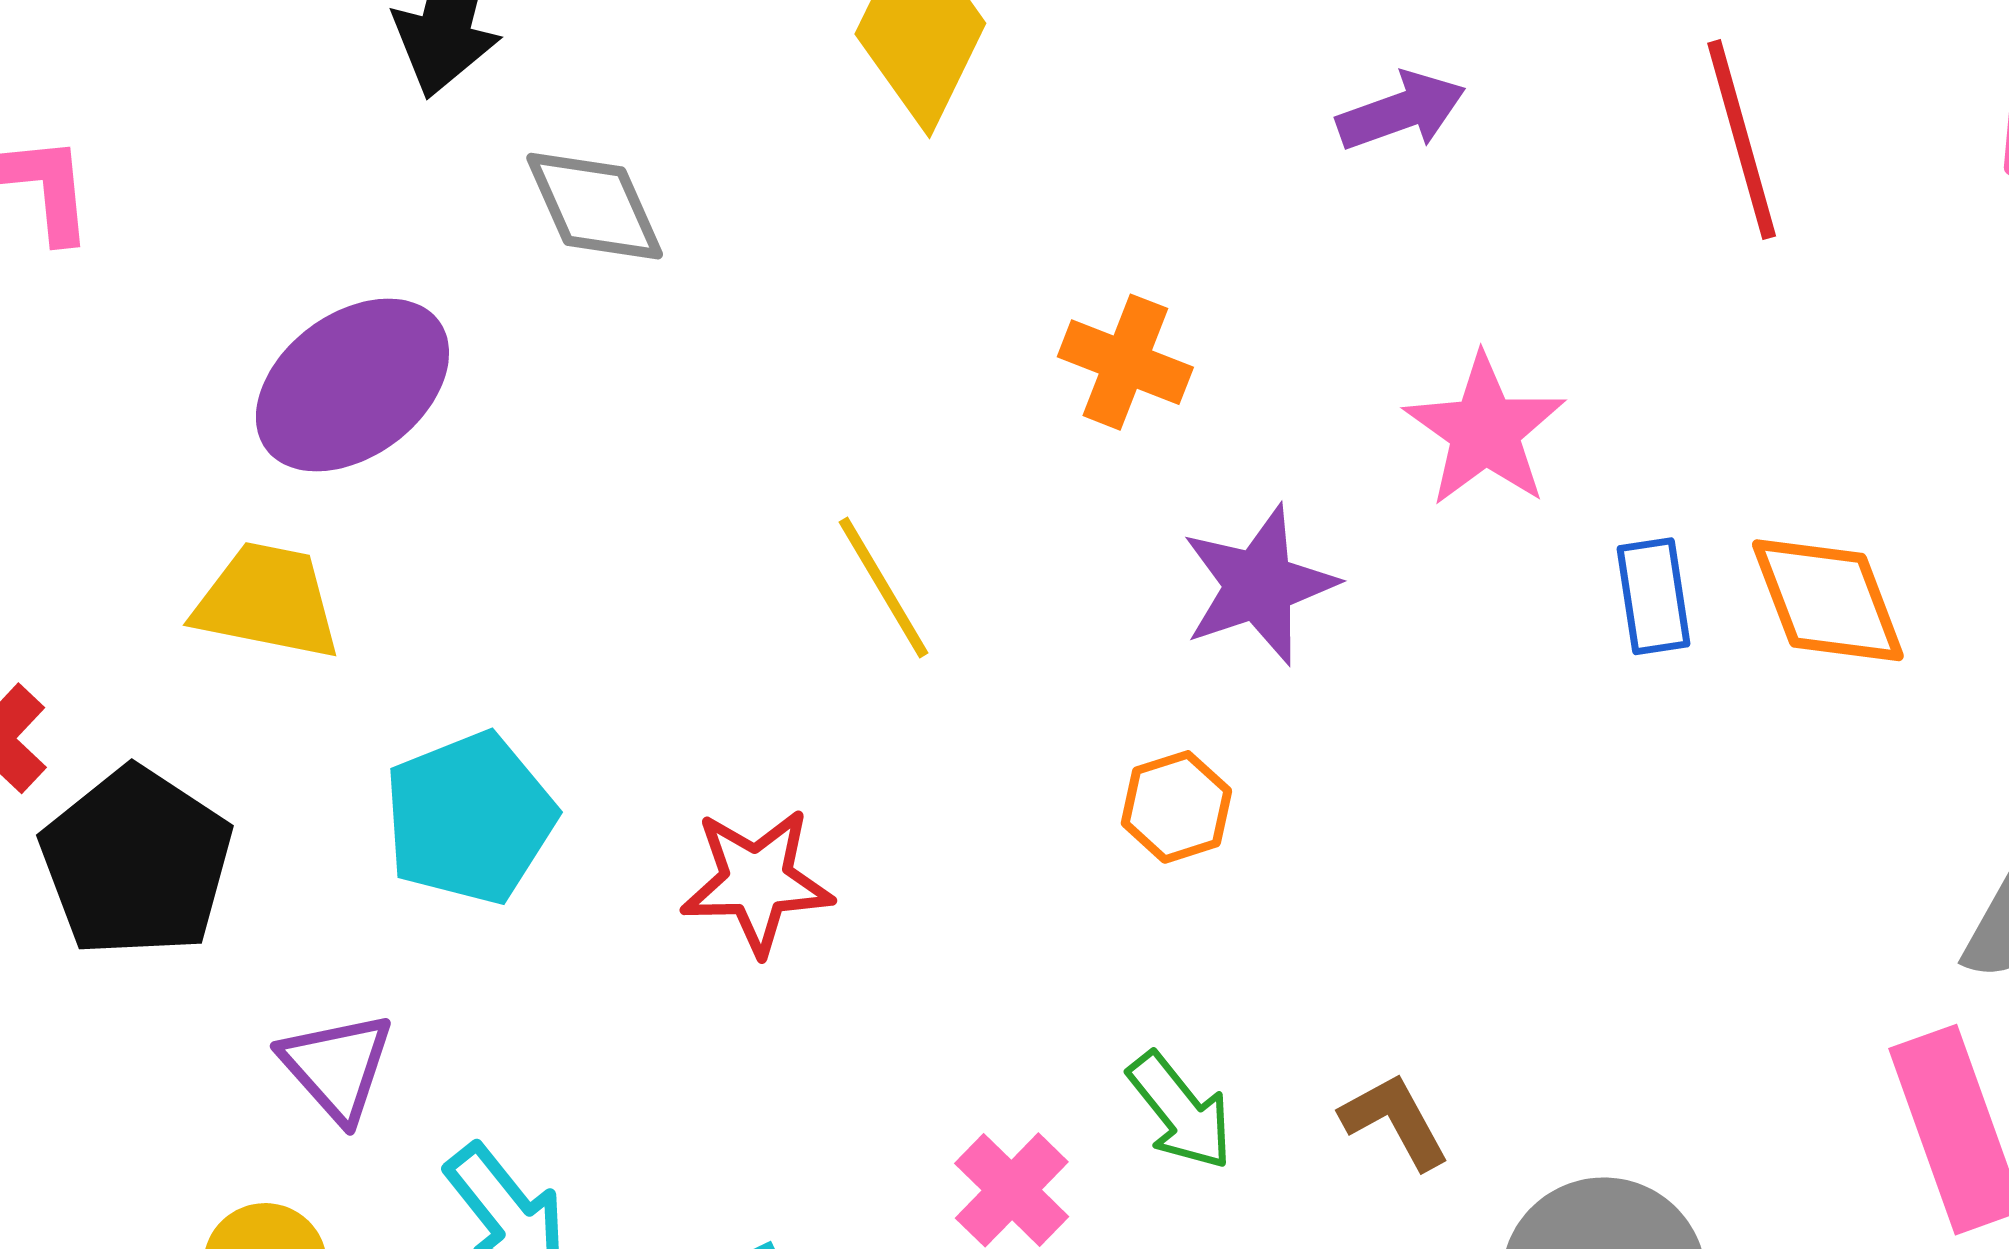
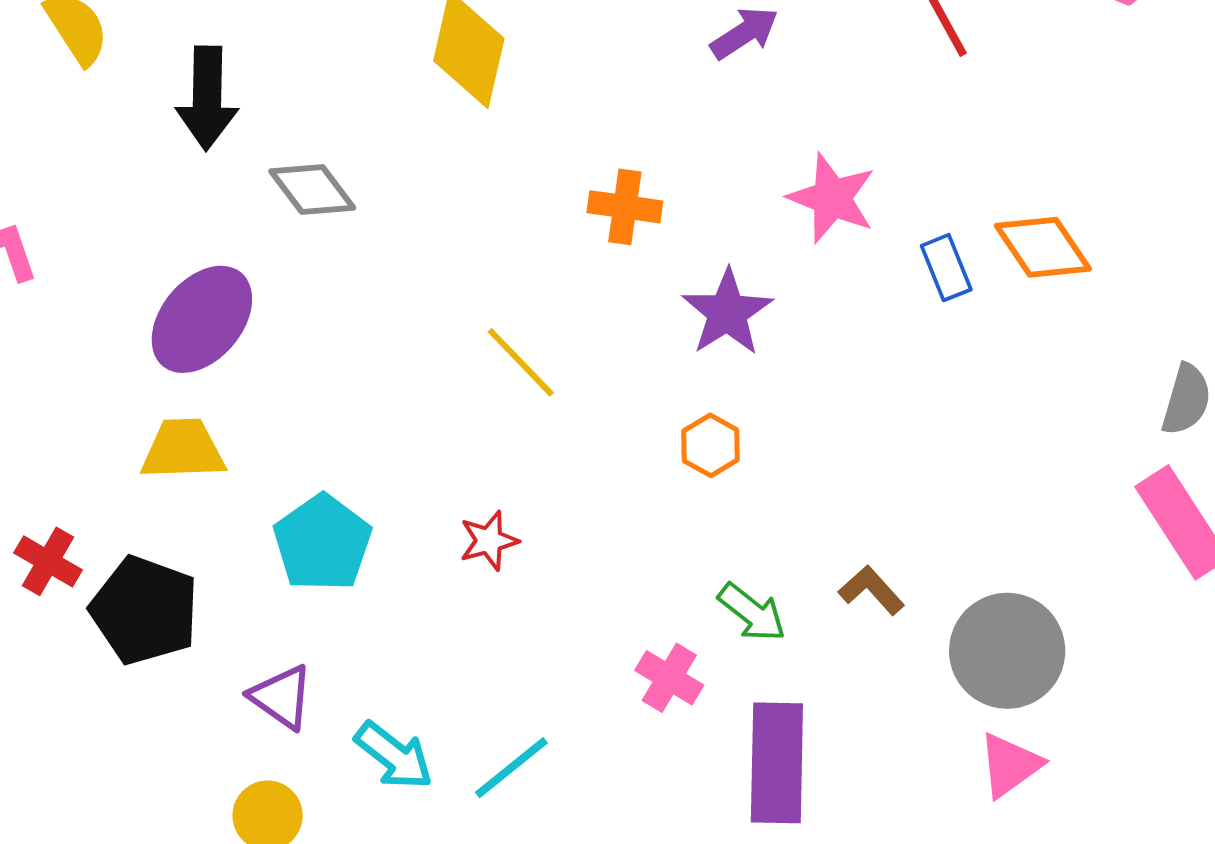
red star: (757, 881) -> (489, 541), size x0.7

